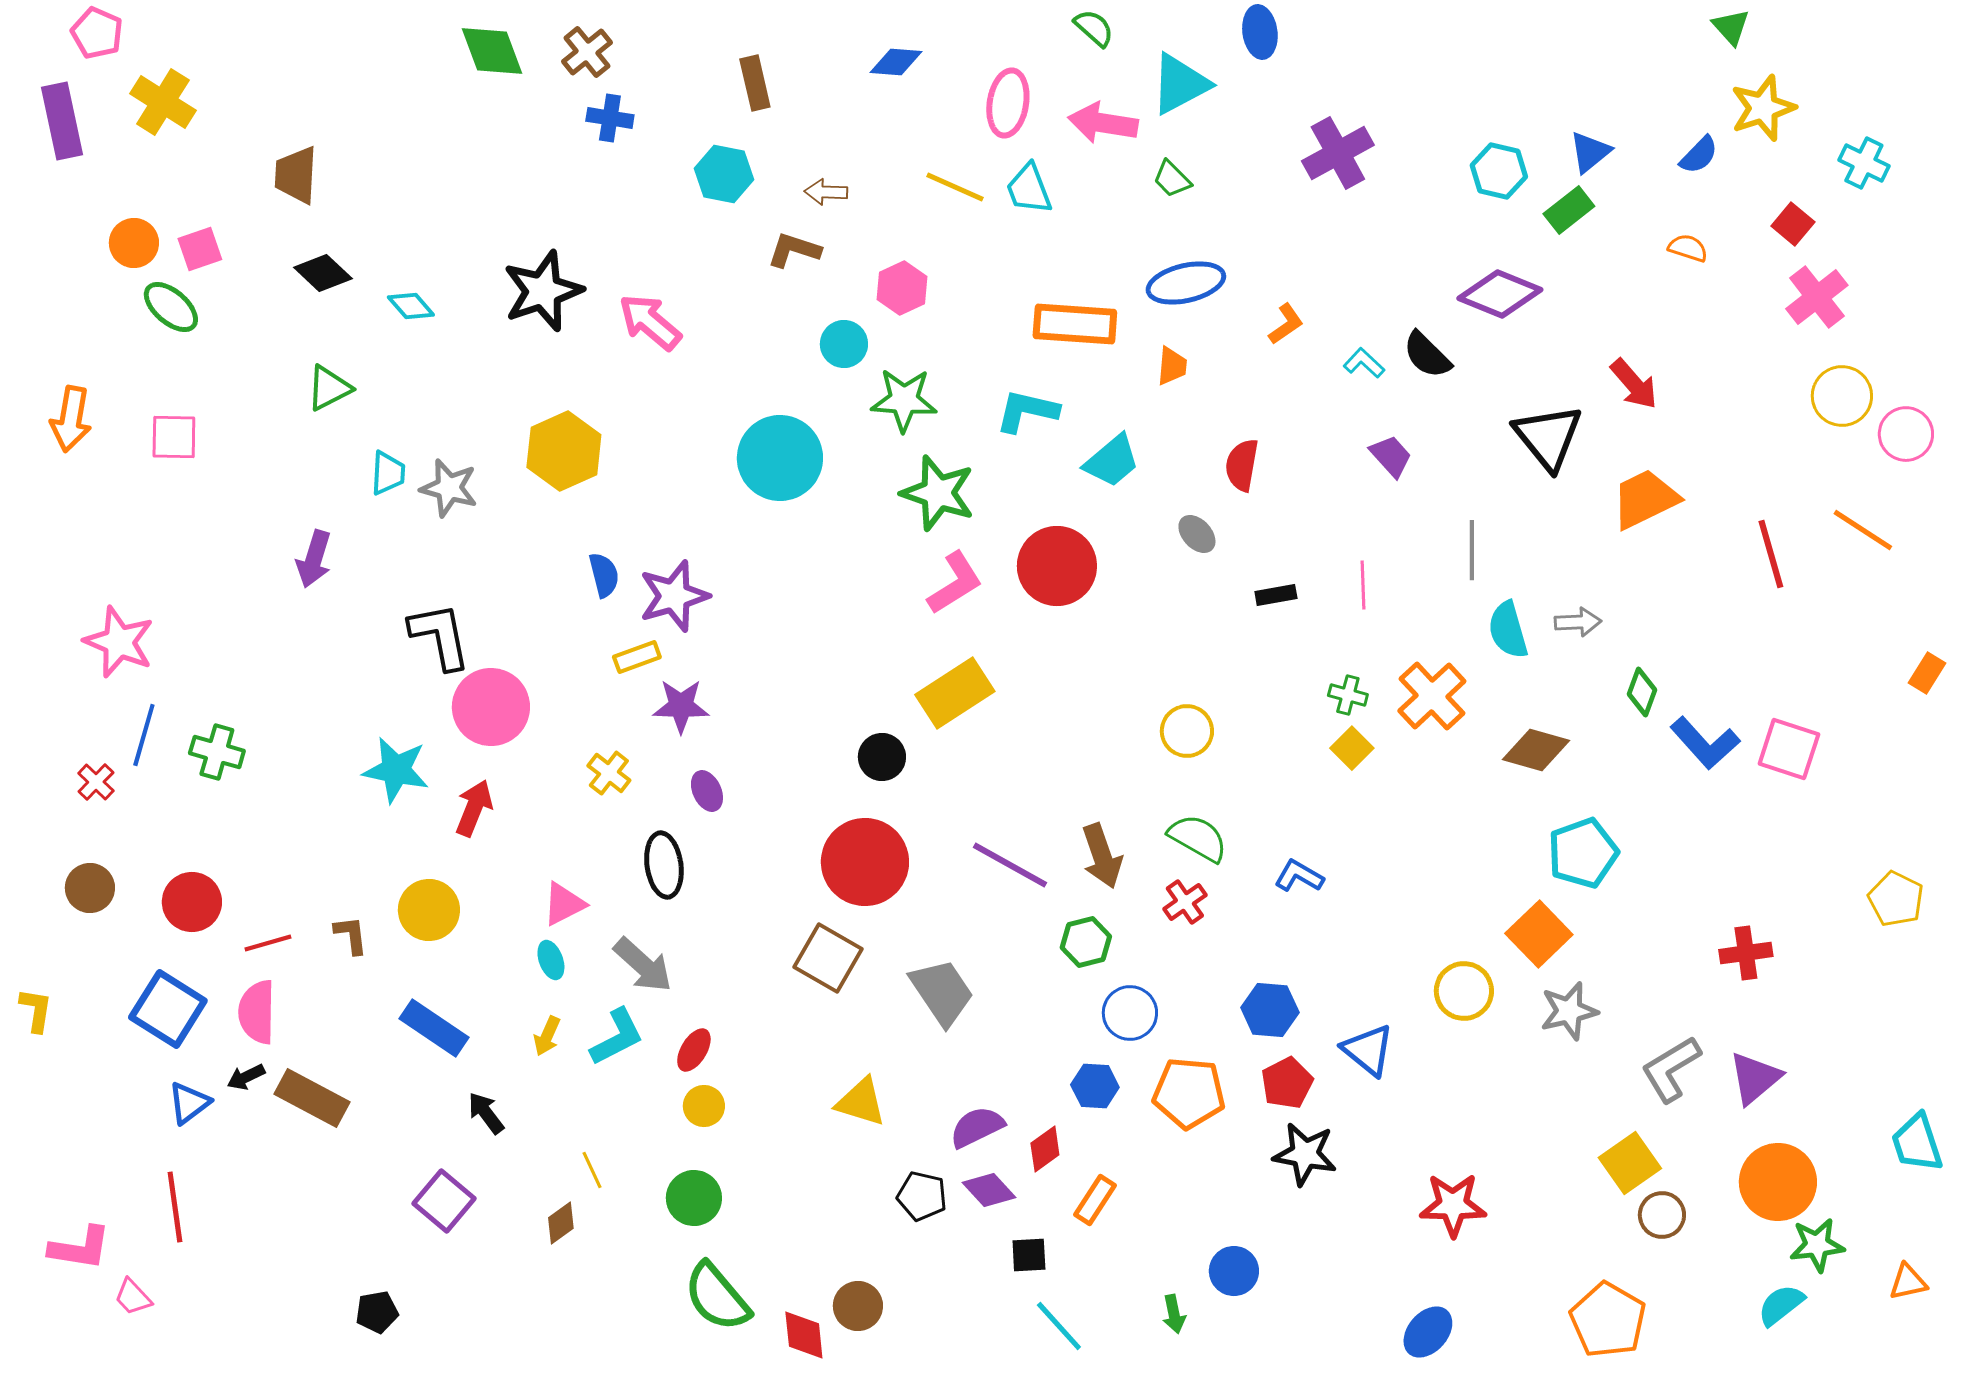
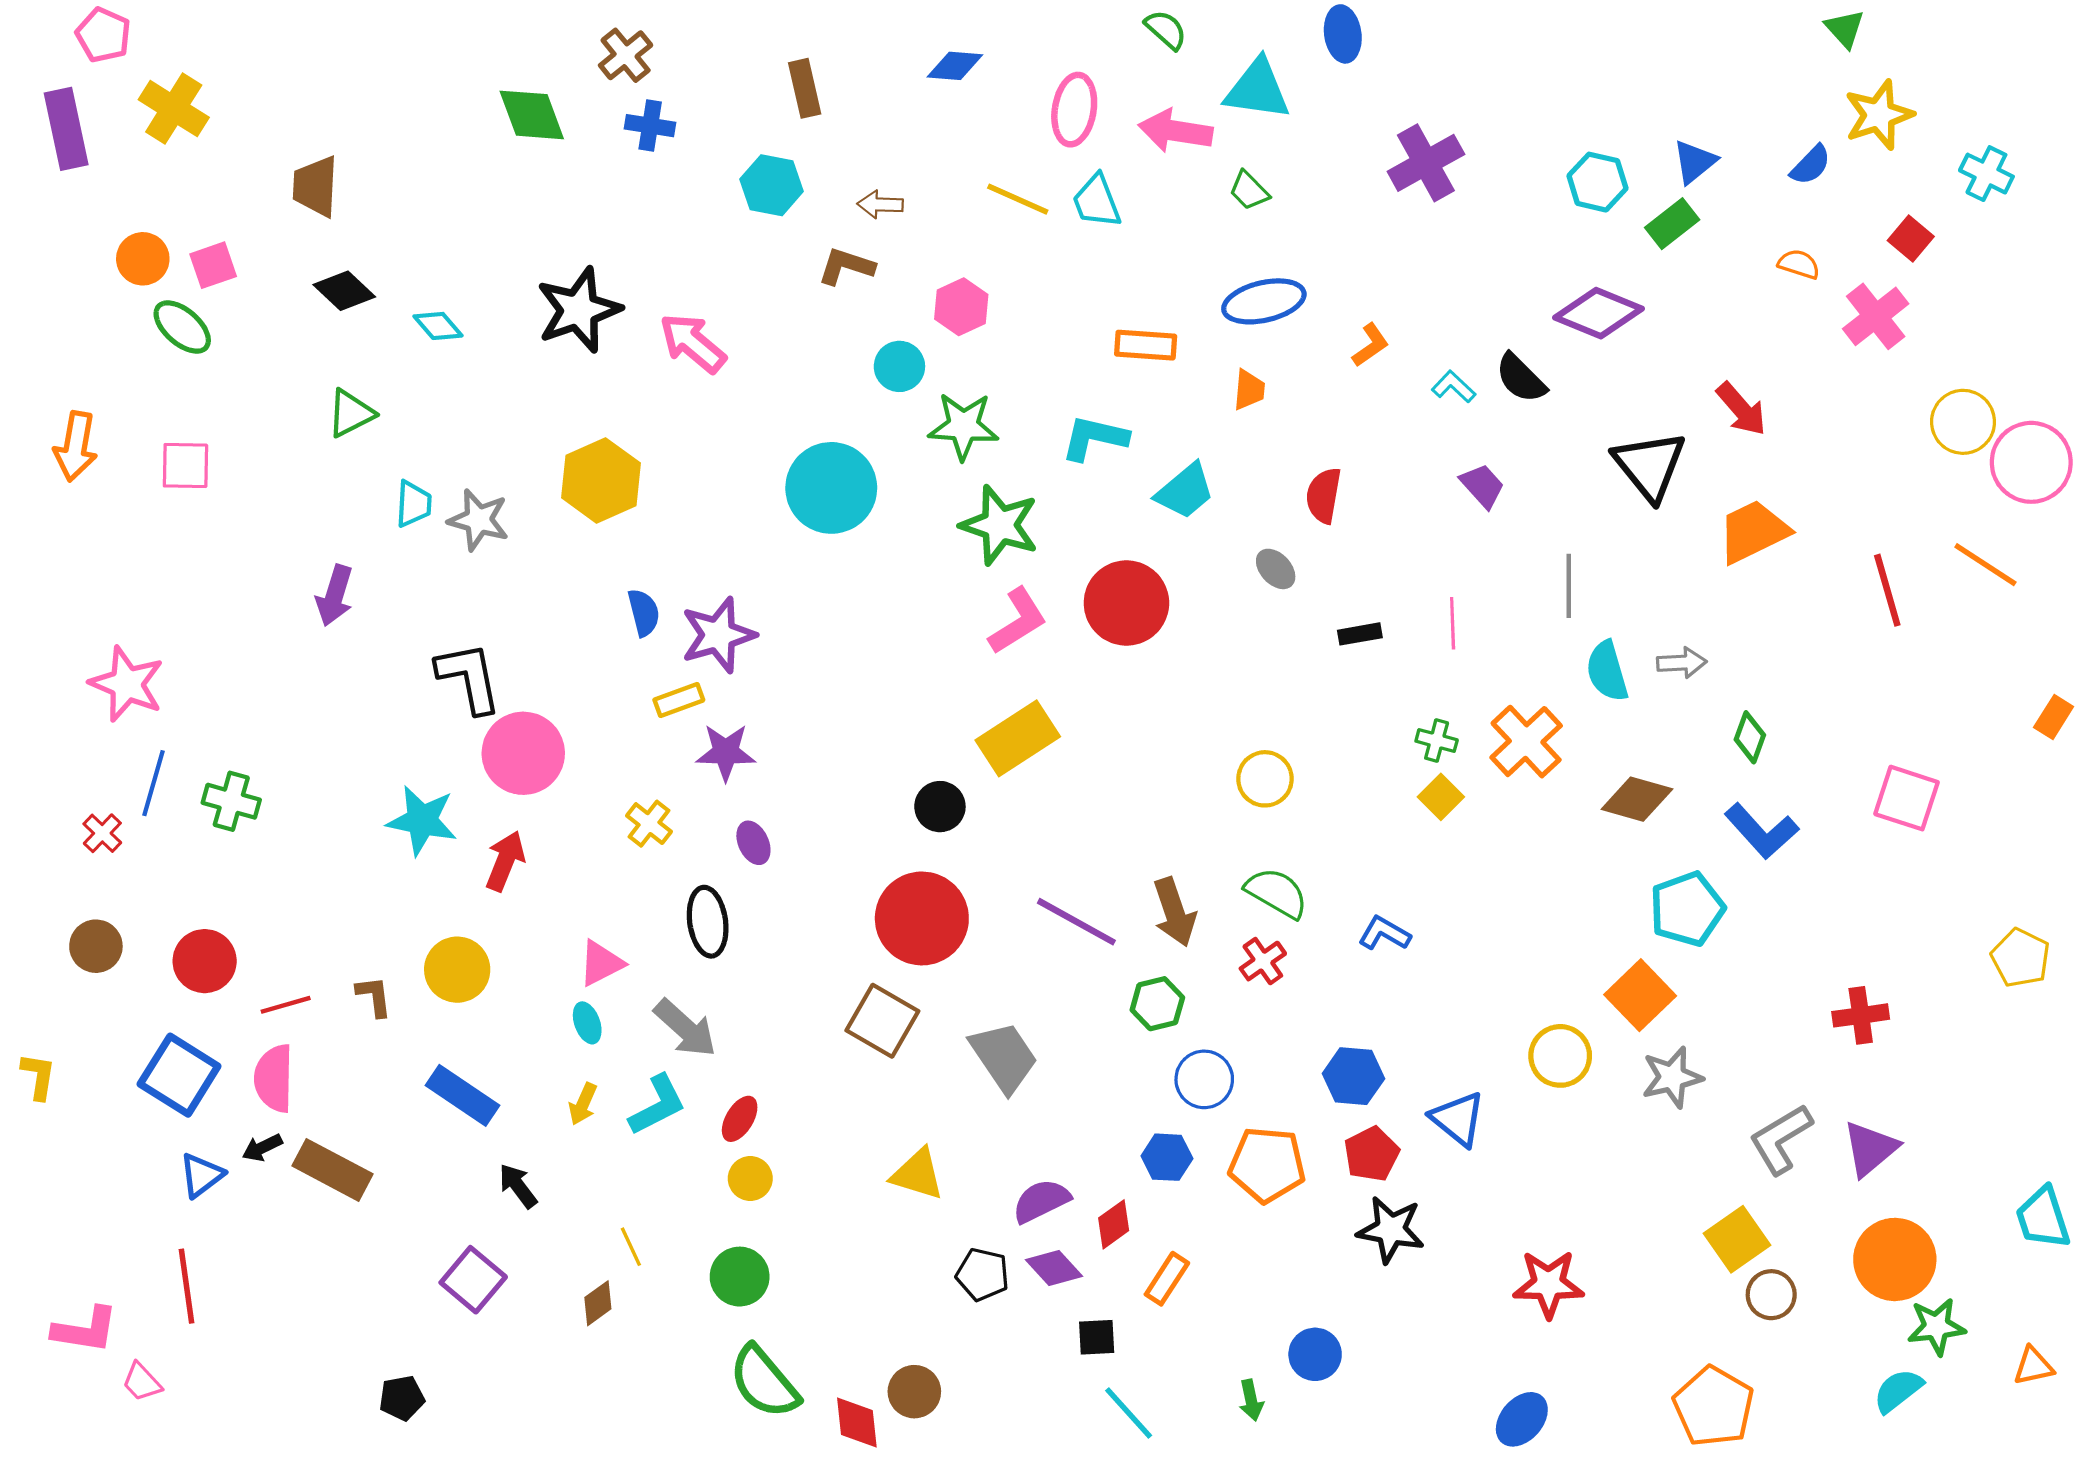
green diamond: (492, 51) -> (532, 115), moved
cyan triangle: (1180, 84) -> (1258, 89), turned 36
pink cross: (1817, 297) -> (1876, 316), moved
orange rectangle: (1075, 324) -> (1146, 345), size x0.7
pink circle: (1906, 434) -> (2031, 462), size x1.4
blue L-shape: (1705, 743) -> (1762, 831), moved

